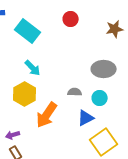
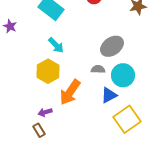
gray ellipse: (104, 69) -> (112, 46), moved, turned -35
cyan circle: (100, 98) -> (123, 75), size x1.5
purple arrow: (13, 135) -> (45, 112), moved

